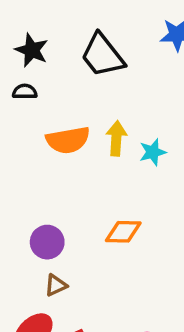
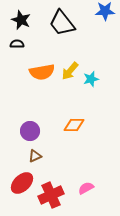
yellow arrow: (116, 138) -> (70, 71), turned -144

